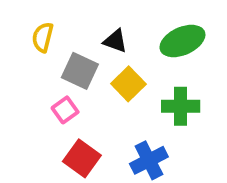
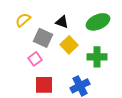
yellow semicircle: (43, 37) -> (23, 20), turned 35
red square: (82, 158) -> (44, 85), turned -36

